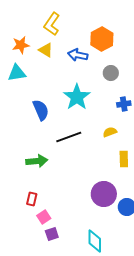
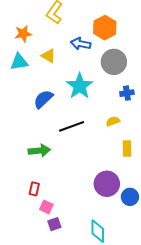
yellow triangle: (46, 50) -> (48, 56), moved
gray circle: (111, 73) -> (114, 62), size x1.6
blue semicircle: (41, 110) -> (43, 99), turned -110
pink square: (44, 217) -> (46, 207), turned -32

